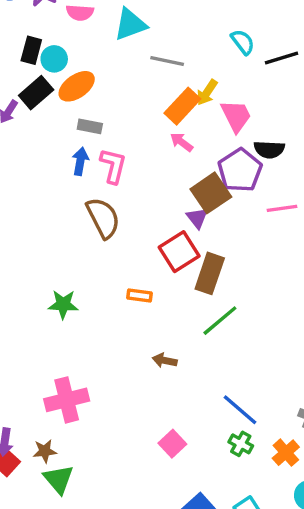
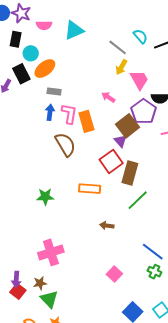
black rectangle: (31, 50) -> (16, 39), moved
gray line: (167, 61) -> (118, 47), moved, turned 30
black rectangle: (36, 93) -> (21, 74), turned -72
orange rectangle: (182, 106) -> (86, 121), moved, turned -55
orange rectangle: (140, 296) -> (90, 189), size x1.5

